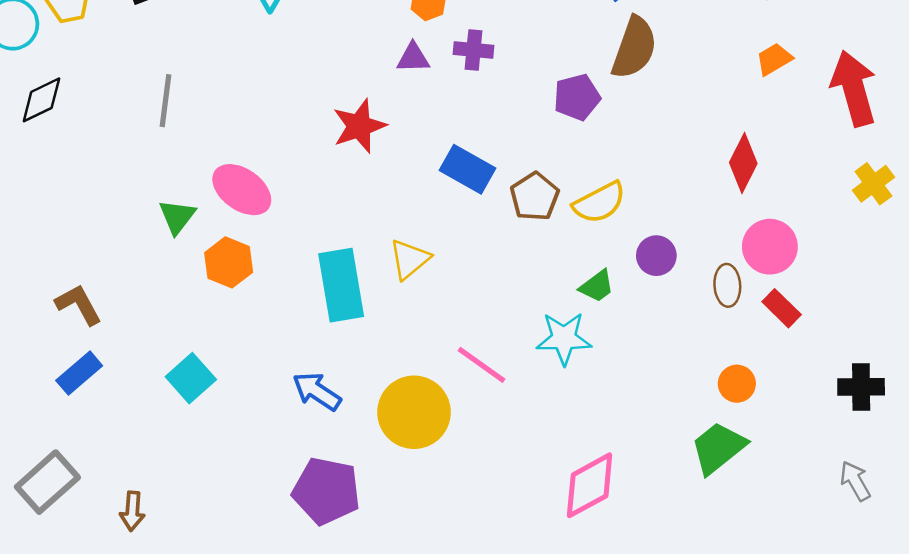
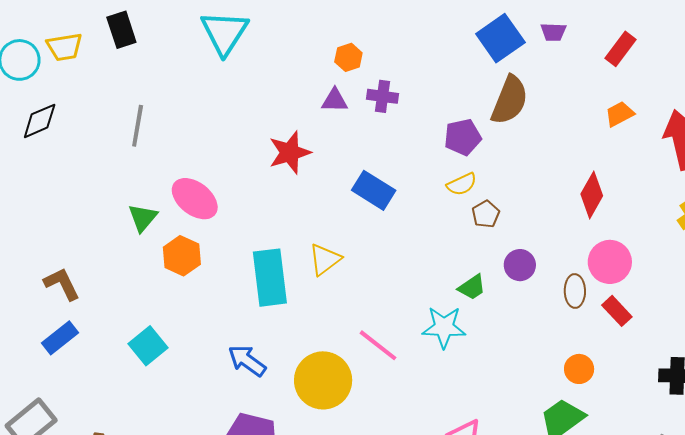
brown pentagon: (535, 197) -> (486, 214), moved, size x0.7
yellow semicircle: (599, 203) -> (462, 184), moved, size x0.7

